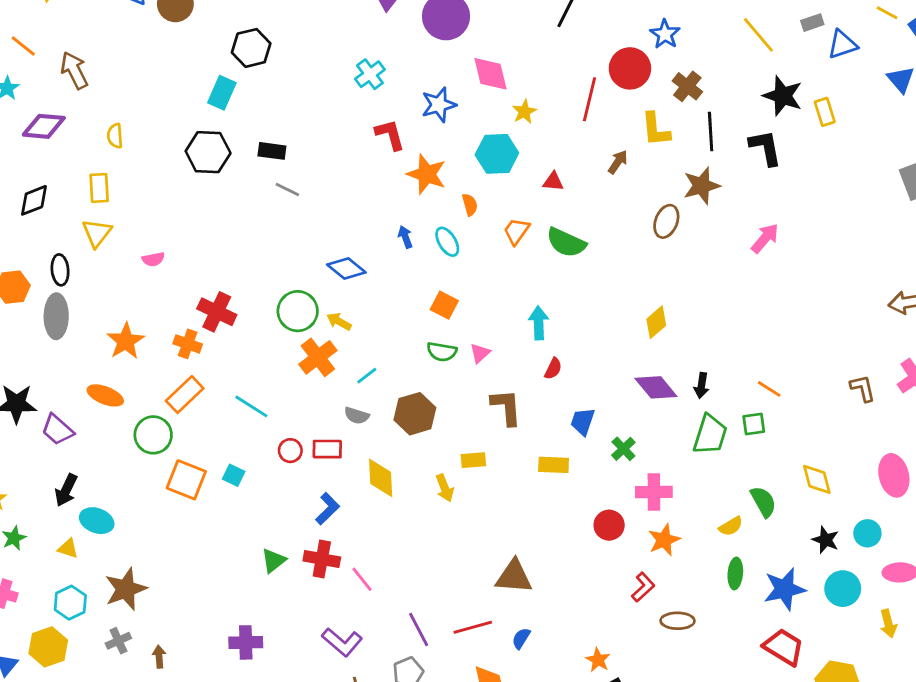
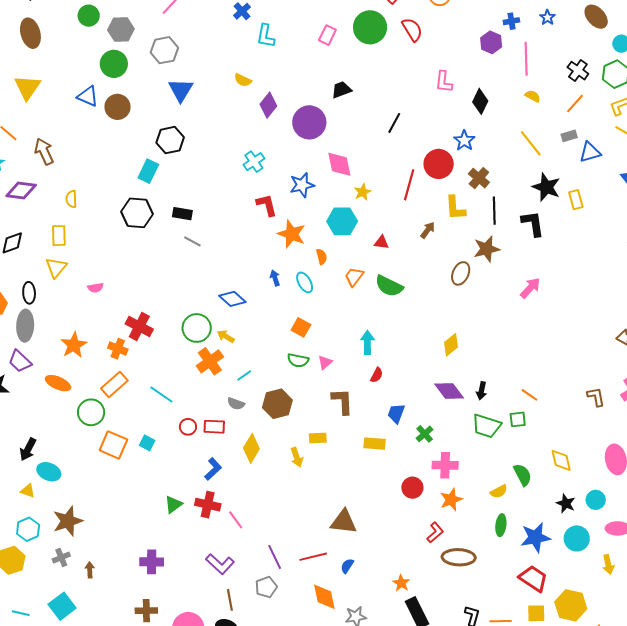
purple trapezoid: (57, 430) -> (20, 361), moved
green trapezoid: (710, 435) -> (486, 426), turned 88
yellow diamond: (381, 478) -> (251, 448), turned 32
brown ellipse: (678, 621) -> (459, 557), size x1.4

